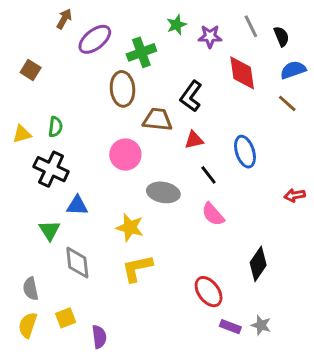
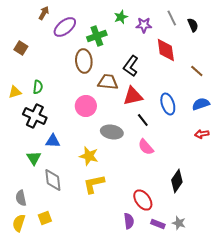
blue semicircle: (293, 70) -> (201, 104), moved
red triangle: (194, 140) -> (133, 96), size x1.5
purple semicircle: (99, 337) -> (129, 221), moved

